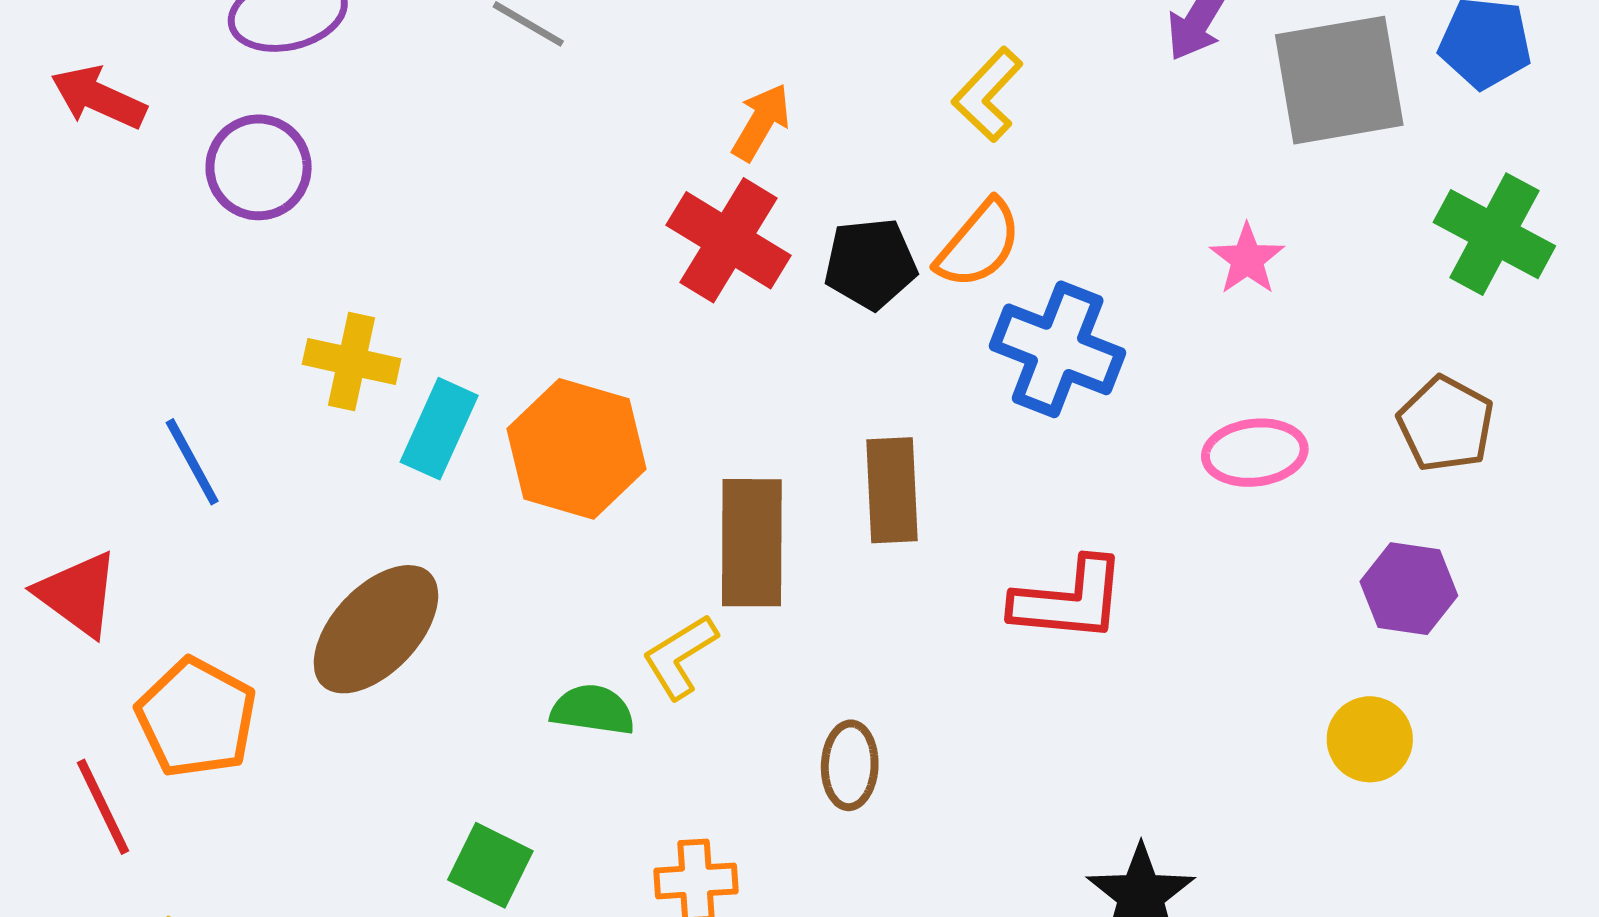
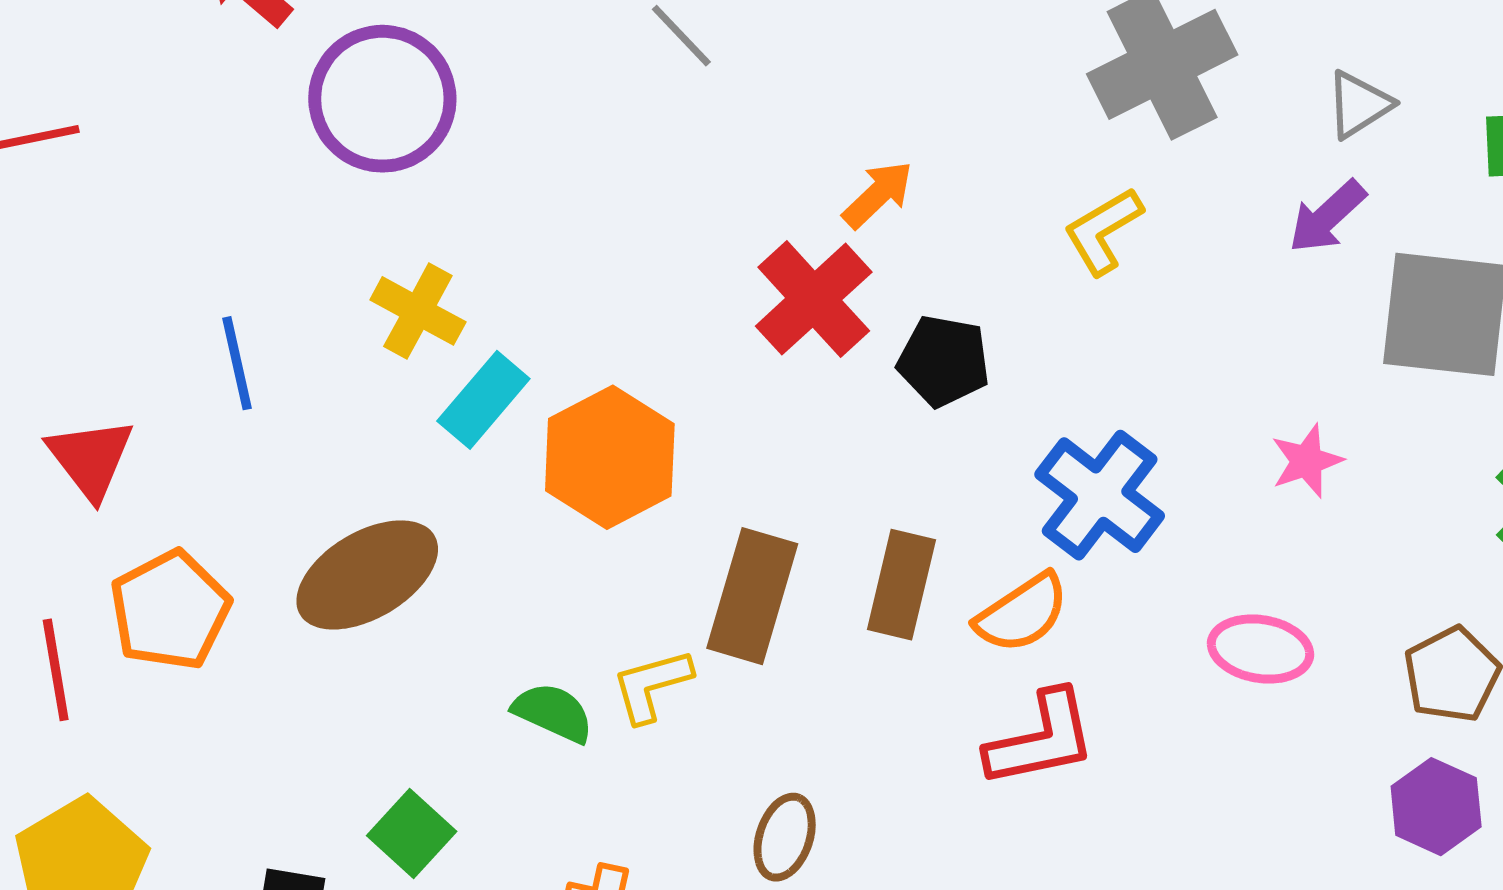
purple circle: (259, 167) -> (382, 99), size x1.4
orange semicircle: (979, 244) -> (1022, 613), moved
purple hexagon: (1409, 589) -> (1436, 807), moved
red L-shape: (1069, 600) -> (1041, 739), turned -33

